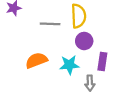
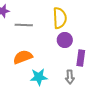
gray line: (50, 24) -> (24, 25), moved
cyan star: (69, 65) -> (39, 77), moved

